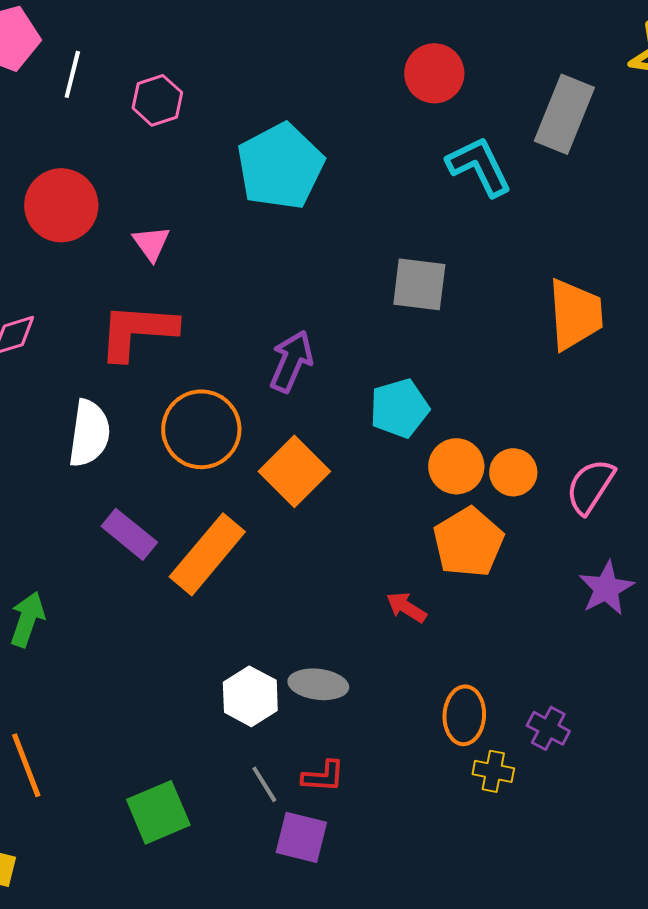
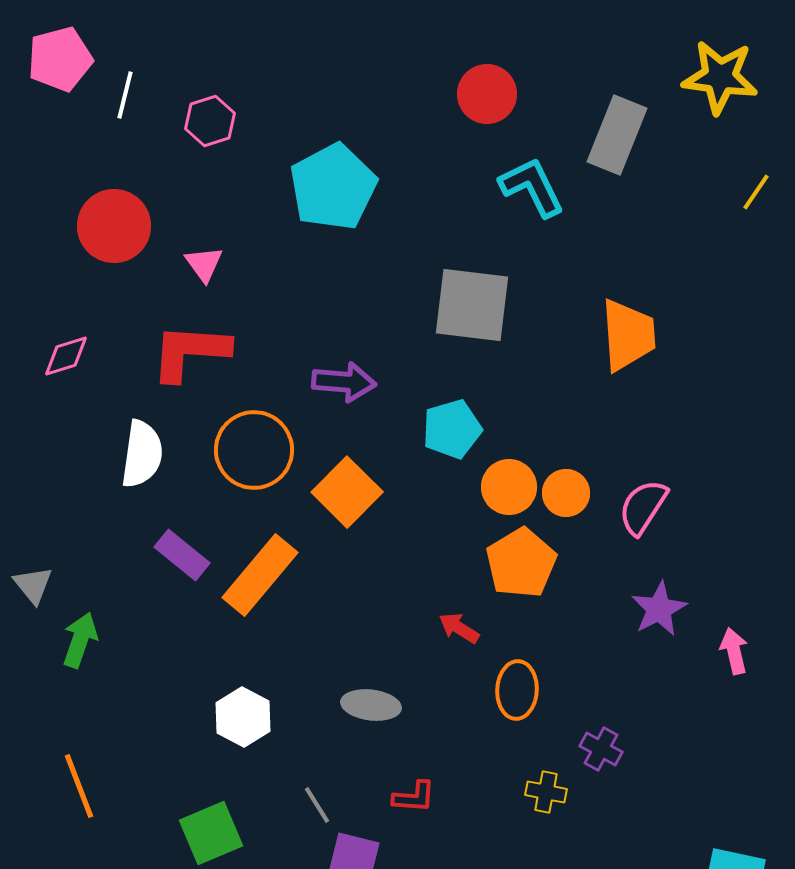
gray square: (419, 284) -> (472, 305), size x1.4
purple arrow: (291, 361) -> (344, 382), turned 72
white hexagon: (250, 696) -> (243, 717), moved
orange ellipse: (464, 715) -> (517, 690), moved
red L-shape: (323, 776) -> (414, 797), moved

